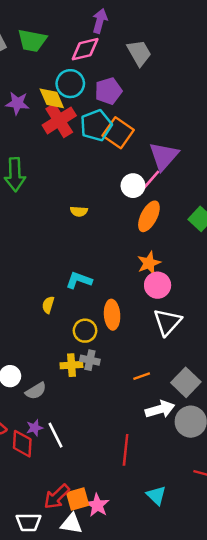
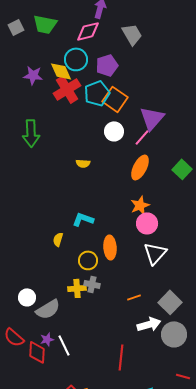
white circle: (133, 186) -> (114, 131), moved
gray semicircle: (36, 391) -> (48, 309), size x1.4

